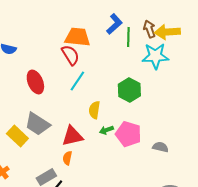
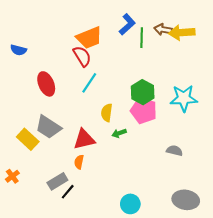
brown arrow: (149, 29) -> (163, 30), turned -60
orange trapezoid: (77, 37) -> (89, 38), turned 152
cyan star: (155, 56) -> (184, 98), moved
pink pentagon: (128, 134) -> (144, 111), moved

